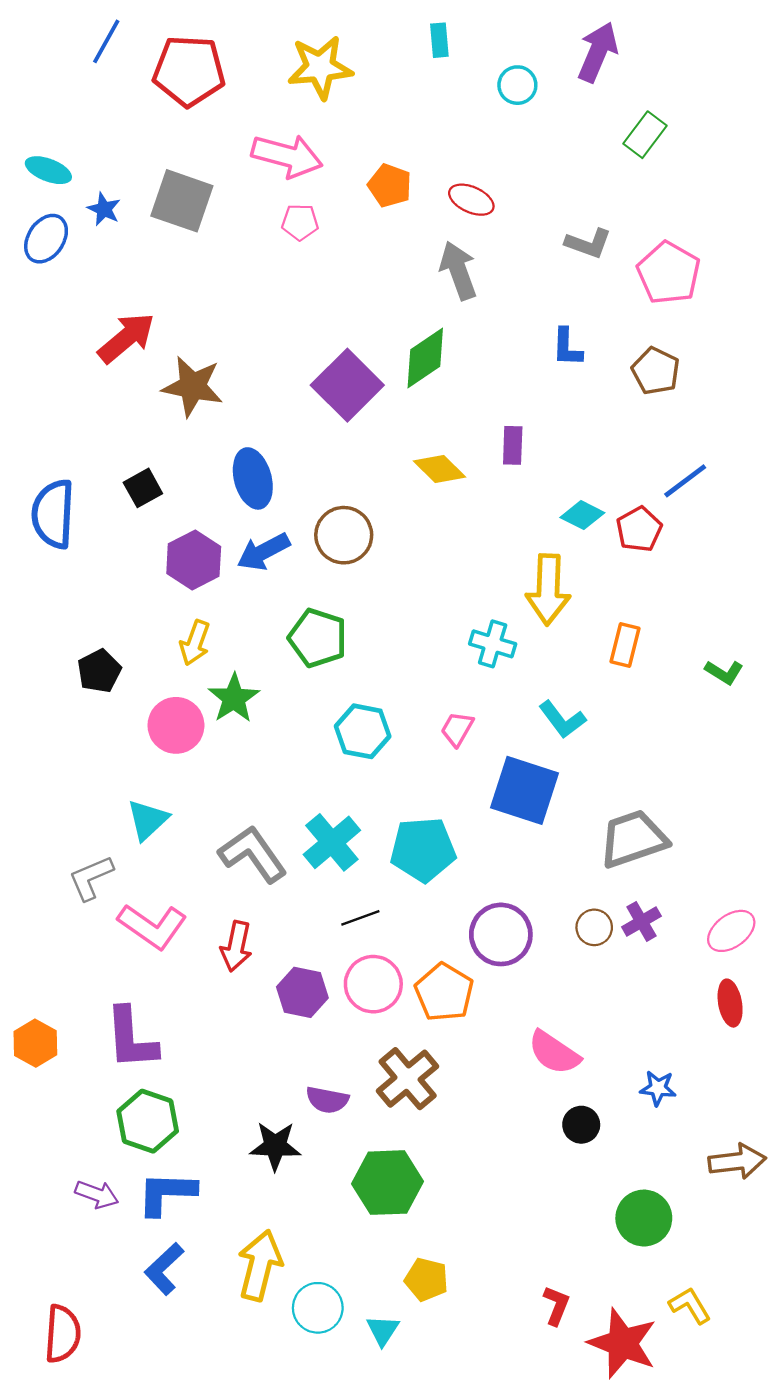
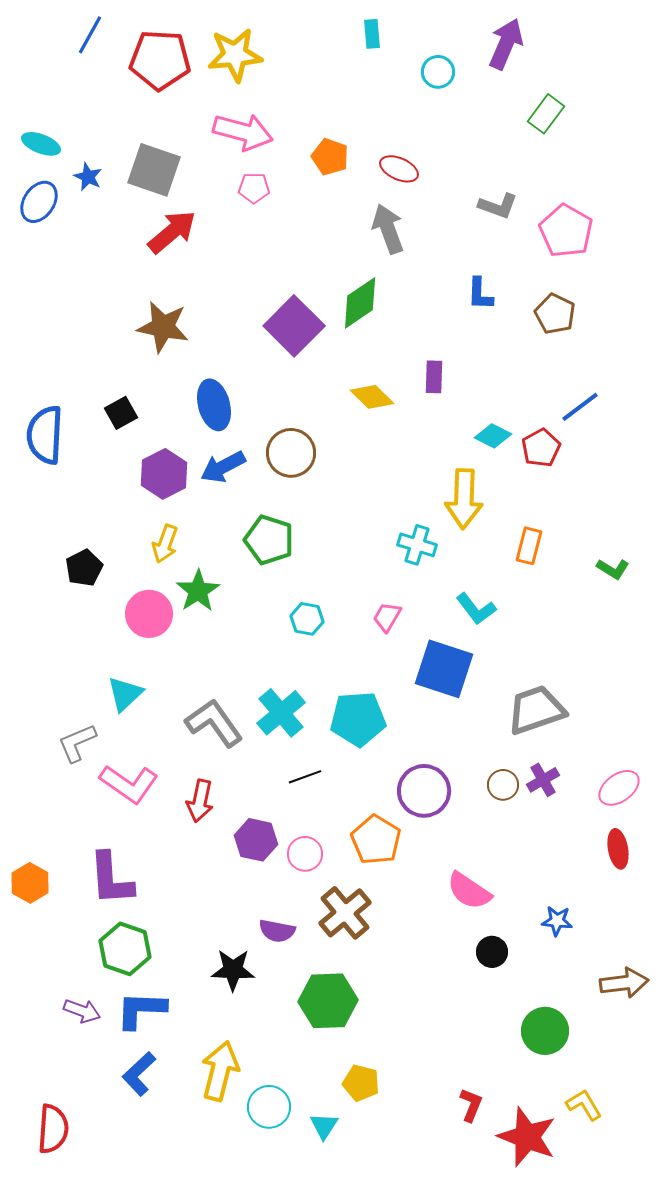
yellow star: (320, 67) -> (235, 55), moved
red arrow: (126, 338) -> (172, 232), moved
cyan hexagon: (363, 731) -> (307, 619), size x0.7
pink circle: (373, 984) -> (305, 854), moved, size x0.7

